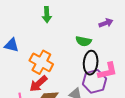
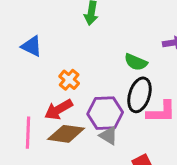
orange cross: (41, 62) -> (69, 80), size x0.6
purple hexagon: (94, 81) -> (105, 113), moved

